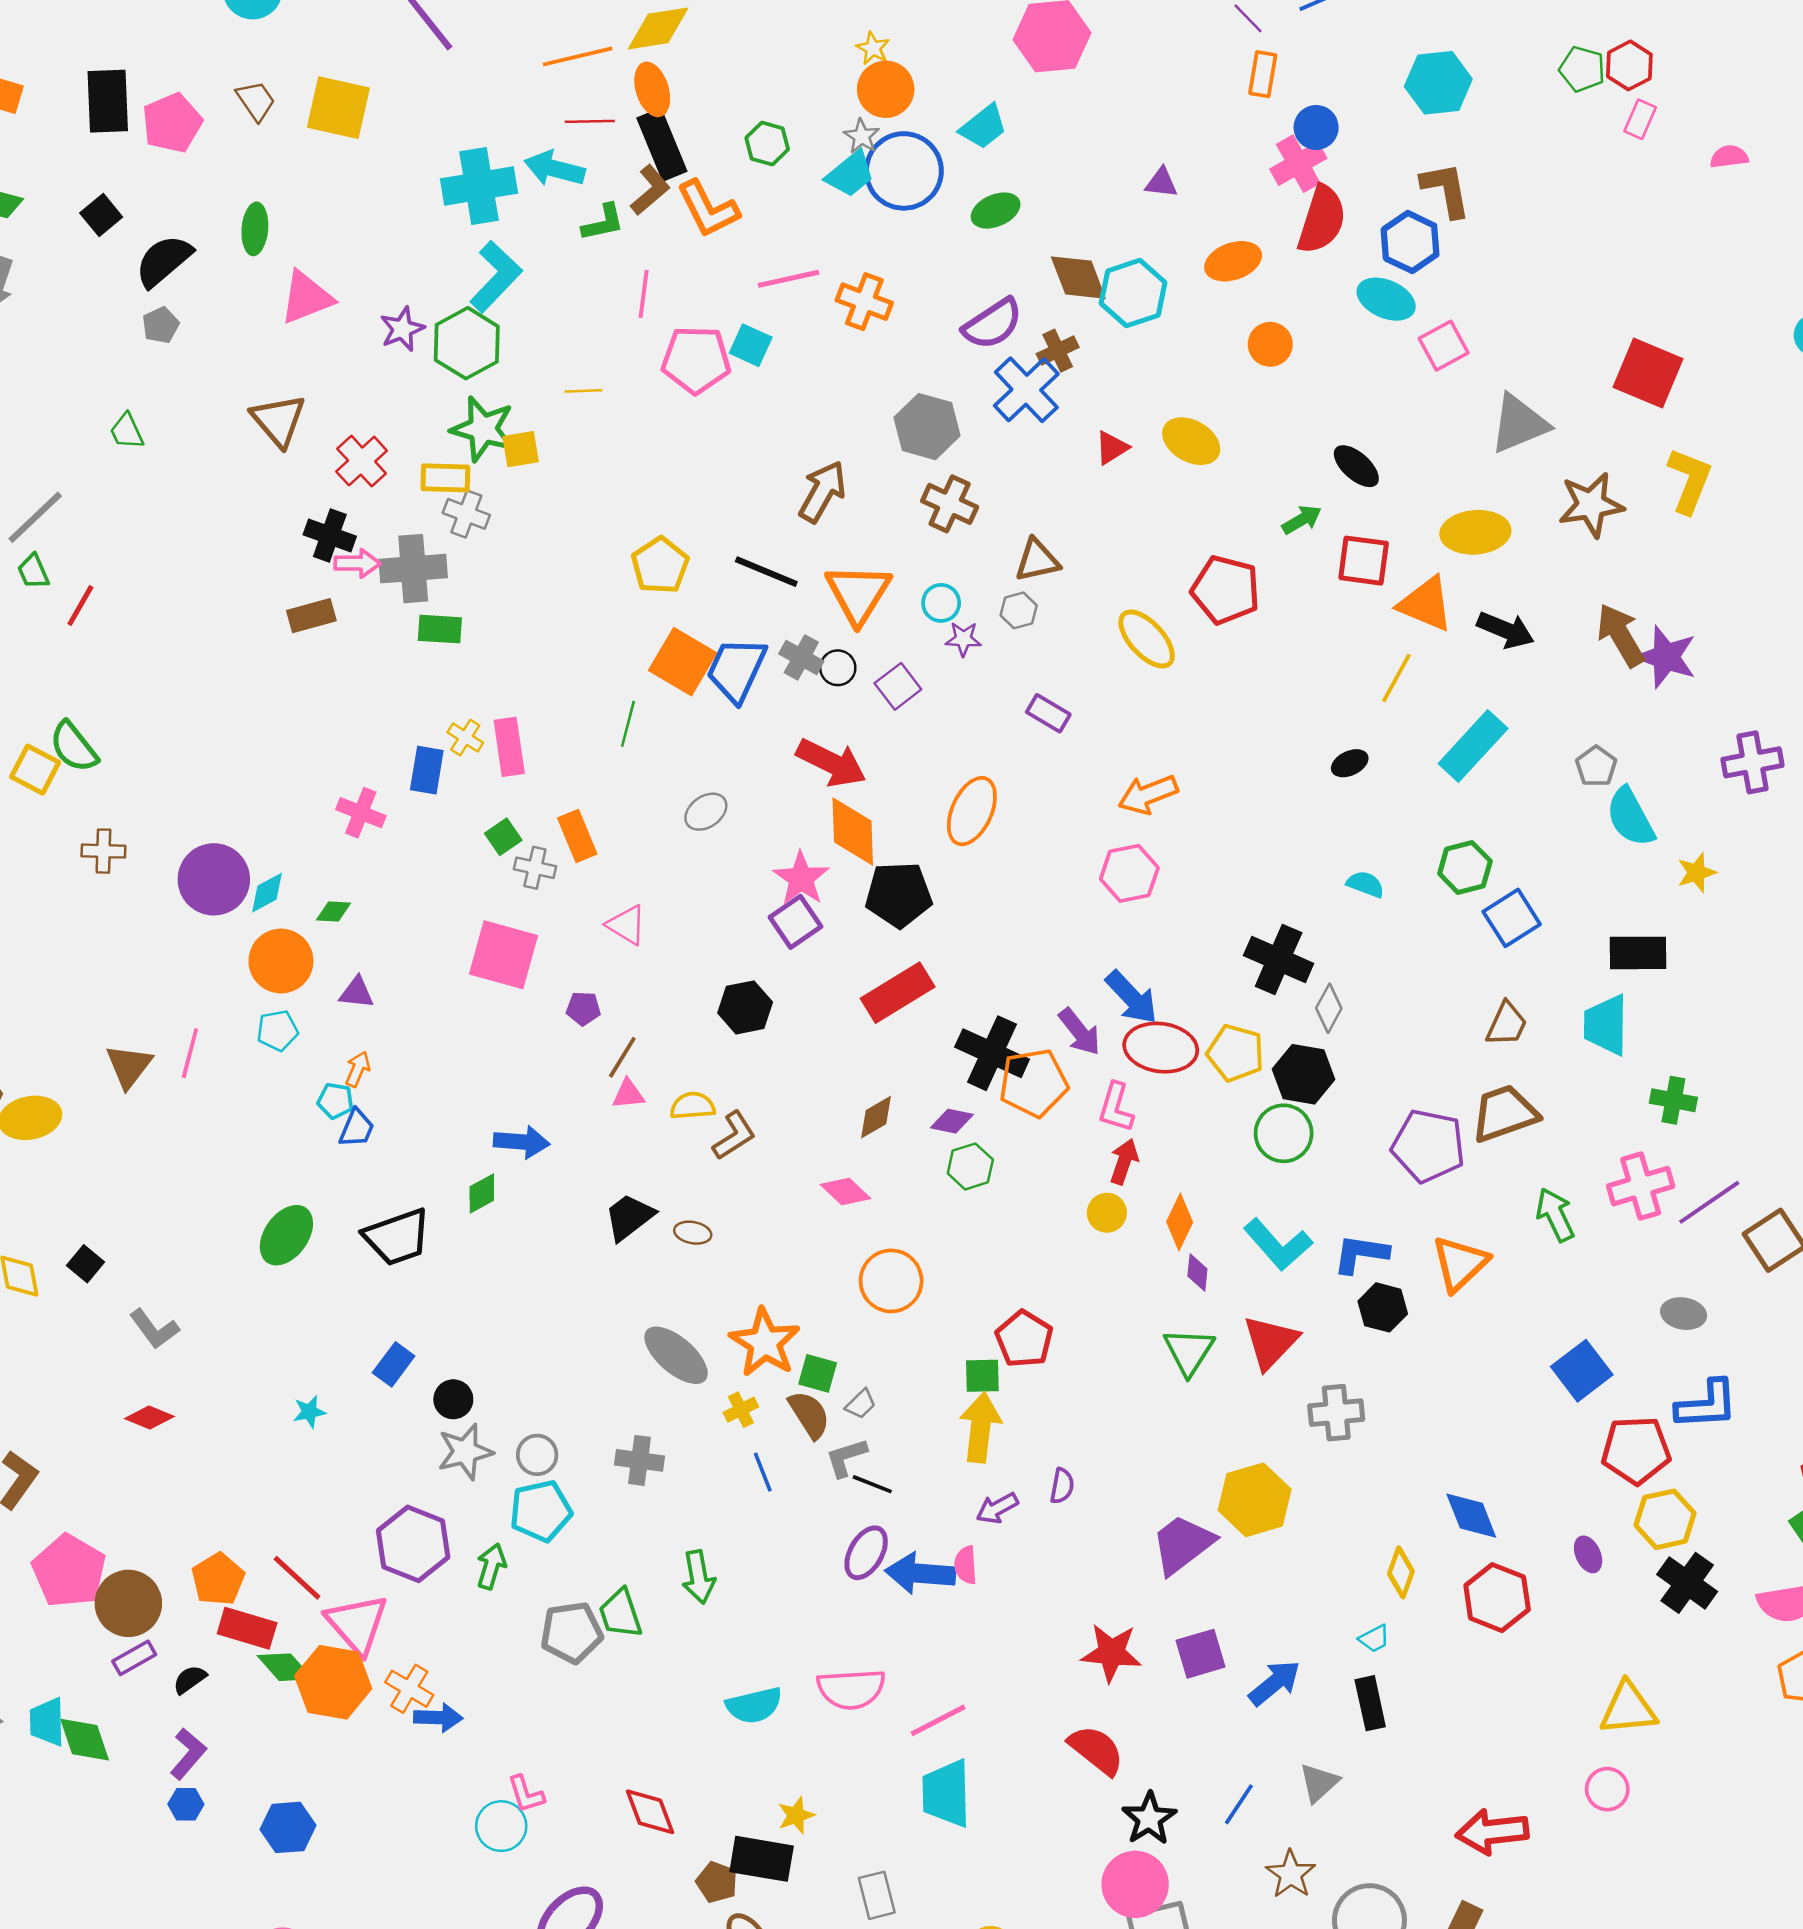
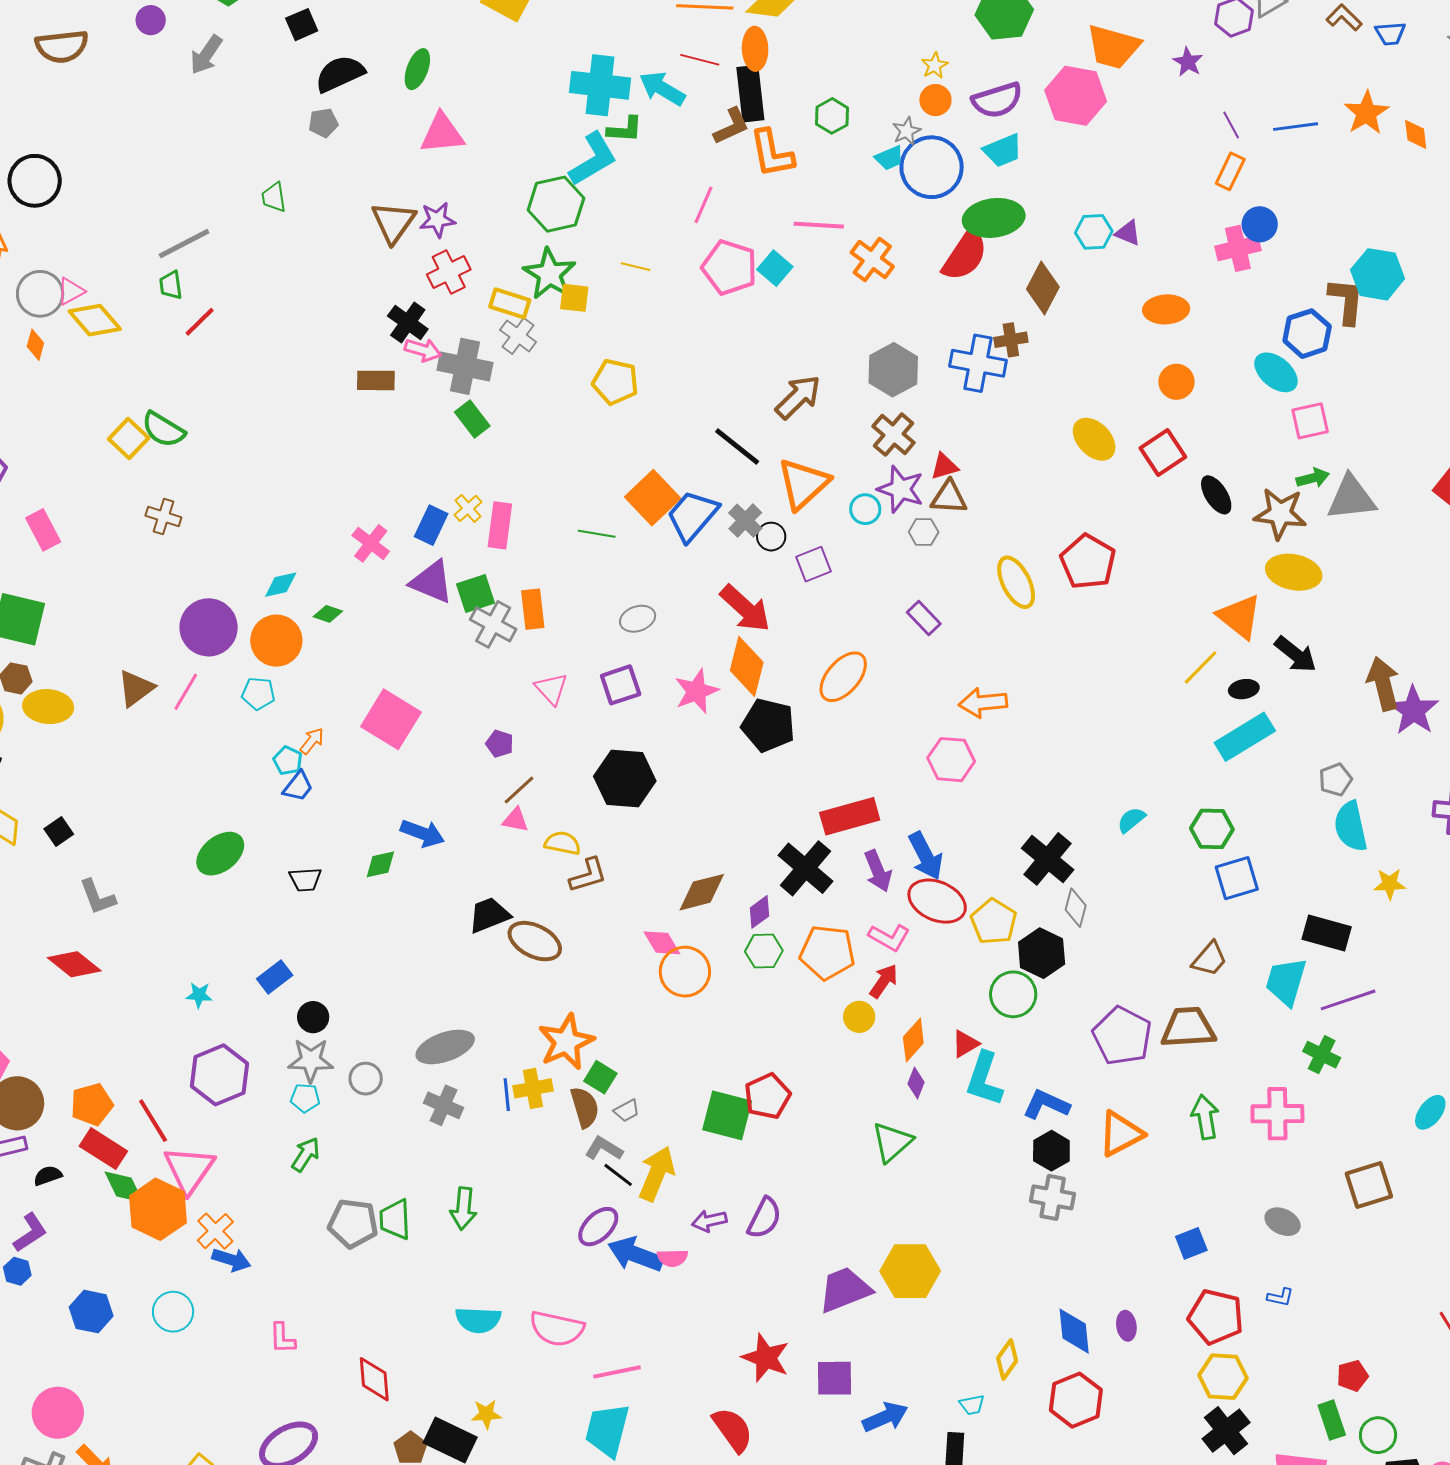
cyan hexagon: (1438, 83) -> (1378, 274), moved
orange circle: (886, 89) -> (935, 100), size x0.7
cyan trapezoid: (850, 174) -> (889, 158), size x0.7
green ellipse: (996, 211) -> (994, 218), size x1.5
red semicircle: (1322, 220) -> (965, 255), moved
green L-shape: (603, 223) -> (625, 129), moved
brown diamond: (1078, 278) -> (1043, 288), turned 33
cyan hexagon: (1133, 293) -> (1094, 232), moved, size x0.7
purple semicircle: (993, 324) -> (997, 100), moved
purple star: (402, 329) -> (437, 220), moved
blue cross: (1026, 390) -> (978, 363), turned 38
red triangle: (1112, 448) -> (944, 466), moved
brown star: (1591, 505) -> (1280, 514), moved
green arrow: (1302, 520) -> (1313, 478), moved
red square: (1364, 561) -> (1163, 453), moved, turned 33
yellow pentagon: (660, 565) -> (615, 382), moved, turned 30
green rectangle: (440, 629) -> (472, 419), turned 33
purple star: (963, 639) -> (901, 489), moved, size x1.6
green line: (628, 724) -> (597, 534), turned 69
green semicircle: (74, 747) -> (163, 430), turned -36
black ellipse: (1350, 763) -> (1244, 689), moved
green square: (503, 837) -> (475, 593), size x1.4
gray cross: (535, 868) -> (493, 624), size x1.4
purple circle: (214, 879) -> (209, 627), moved
cyan semicircle: (1365, 884) -> (1131, 820), turned -76
purple square: (795, 922) -> (621, 685), moved
pink square: (504, 955) -> (391, 719), moved
purple triangle: (357, 993) -> (432, 582), moved, size x1.6
red rectangle: (898, 993) -> (850, 816), moved
black hexagon: (745, 1007) -> (625, 779), size x1.4
gray diamond: (1329, 1008) -> (1076, 908), turned -30
orange pentagon: (1034, 1083) -> (827, 952), moved
pink L-shape: (1116, 1107) -> (889, 937), turned -93
brown diamond: (876, 1117) -> (702, 892), size x1.4
purple diamond: (952, 1121) -> (760, 912), turned -64
purple line: (1709, 1202) -> (1348, 1000), moved
brown ellipse: (693, 1233) -> (535, 941), size x1.8
black trapezoid: (397, 1237) -> (305, 879), size x0.6
cyan L-shape: (1278, 1244) -> (984, 1079), turned 44
orange circle: (891, 1281) -> (685, 972), moved
red triangle: (1271, 1342) -> (965, 1044), moved, size x0.6
gray ellipse: (676, 1355) -> (445, 1047), moved, turned -76
blue square: (1582, 1371) -> (1191, 1243), size x0.7
green square: (982, 1376) -> (727, 1115), size x1.6
blue L-shape: (1707, 1405) -> (1280, 1297), size x0.5
yellow cross: (741, 1410) -> (533, 1088), size x1.4
gray cross: (1336, 1413) -> (1053, 1197), moved
red diamond: (149, 1417) -> (74, 964), size x1.4
yellow arrow: (980, 1427) -> (657, 1174), moved
gray L-shape: (846, 1457) -> (604, 1149), turned 33
blue line: (763, 1472) -> (507, 1095), moved
purple semicircle: (1062, 1486) -> (764, 1218), size x1.5
cyan pentagon: (541, 1511) -> (305, 1098), moved, size x0.6
purple hexagon: (413, 1544) -> (220, 1075), moved
purple ellipse: (1588, 1554) -> (1126, 1326), moved
pink semicircle: (966, 1565) -> (672, 1258), turned -104
cyan circle: (501, 1826) -> (173, 1312), moved

